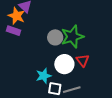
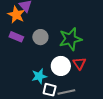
purple rectangle: (14, 31) -> (16, 37), moved
gray circle: (55, 37) -> (40, 37), moved

